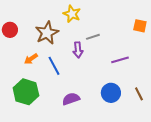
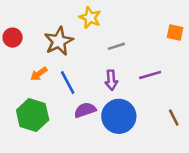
purple arrow: (78, 50) -> (111, 80), moved
blue circle: (111, 93) -> (119, 116), moved, size x1.4
purple semicircle: (71, 99) -> (85, 110), moved

